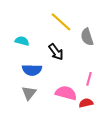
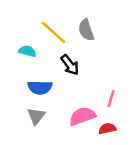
yellow line: (61, 22) -> (54, 32), moved
gray semicircle: (87, 37) -> (86, 30), moved
pink semicircle: (66, 93) -> (82, 116), turned -35

